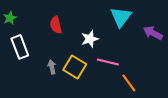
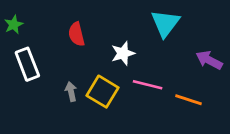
purple arrow: (153, 33) -> (209, 60), moved
orange line: (129, 83) -> (189, 100), moved, turned -36

